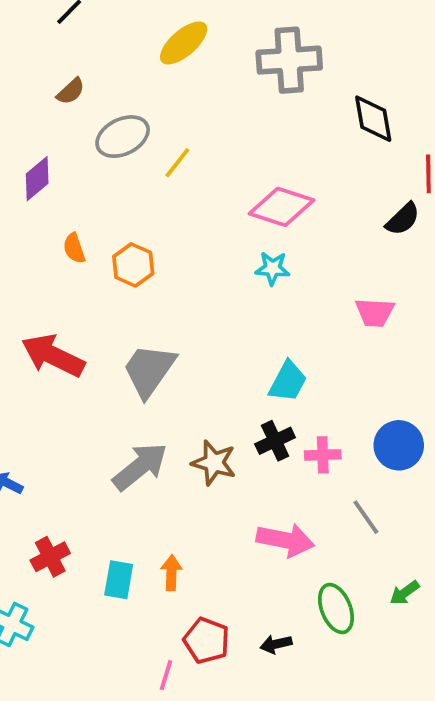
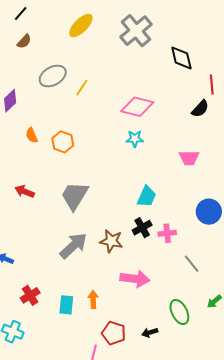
gray cross: (289, 60) -> (136, 31), turned -32
brown semicircle: (71, 91) -> (24, 41), moved
red arrow: (53, 356) -> (24, 191), size x0.6
blue circle: (399, 445) -> (209, 212), moved
pink arrow: (285, 540) -> (135, 279), moved

